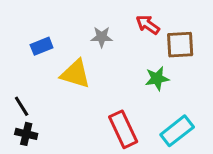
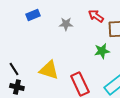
blue rectangle: (42, 46) -> (33, 15), moved
yellow triangle: (75, 74) -> (49, 70), moved

